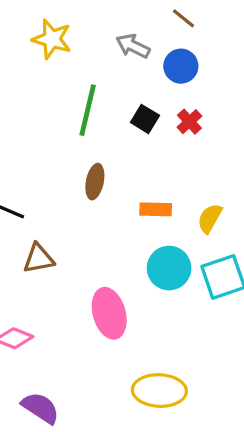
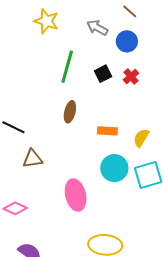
black square: (145, 119) -> (103, 74), turned 30

